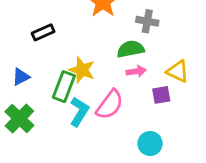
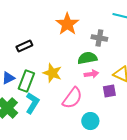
green rectangle: (64, 87) -> (26, 81), moved
cyan L-shape: (79, 112) -> (32, 103), moved
cyan circle: (150, 144) -> (90, 121), moved

